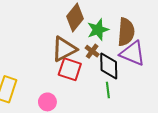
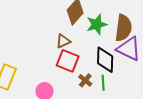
brown triangle: (64, 49) -> (63, 41), size x0.6
brown cross: (92, 51) -> (85, 80), moved

